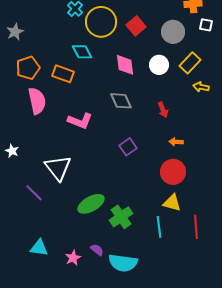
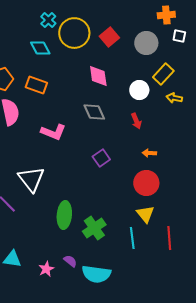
cyan diamond: (82, 52) -> (40, 48), moved
white circle: (159, 65) -> (139, 90), moved
yellow triangle: (172, 203) -> (145, 214), turned 36
green ellipse: (91, 204) -> (64, 215), turned -56

